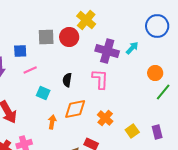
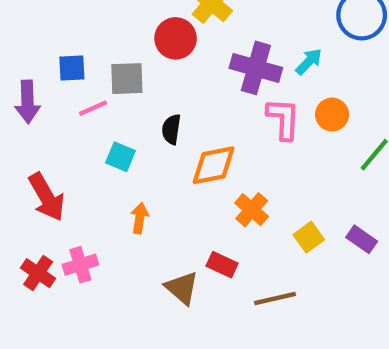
gray square: (46, 37) -> (127, 79), moved
orange circle: (155, 73) -> (332, 115), moved
pink L-shape: (100, 79) -> (283, 119), moved
orange diamond: (75, 109) -> (214, 165), moved
purple rectangle: (157, 132) -> (362, 239), turned -40

